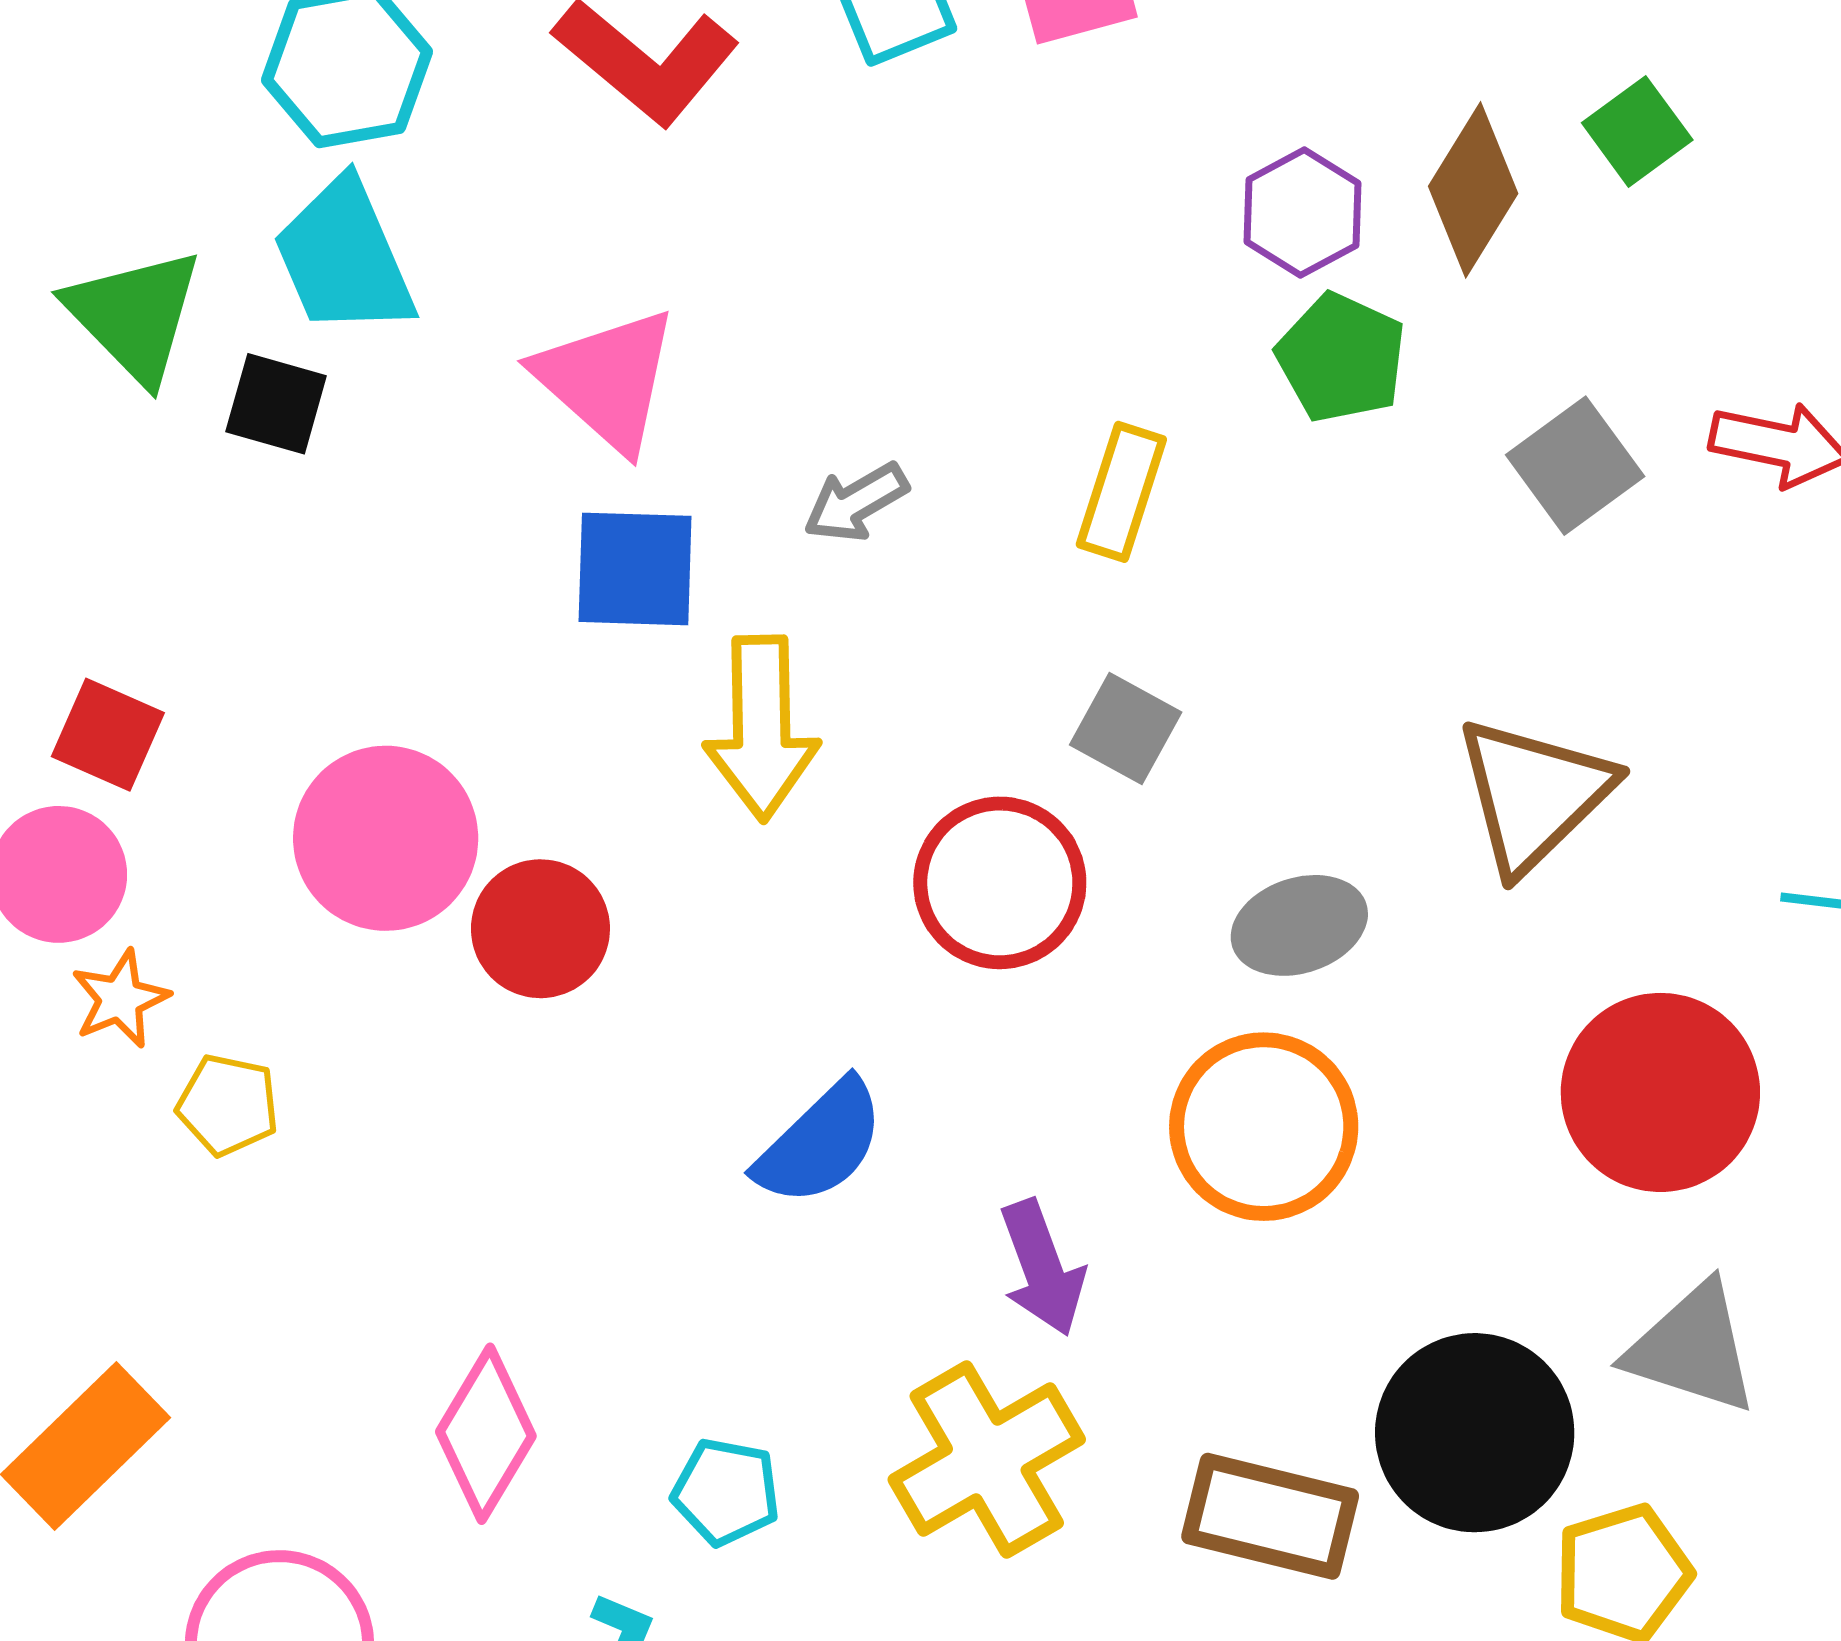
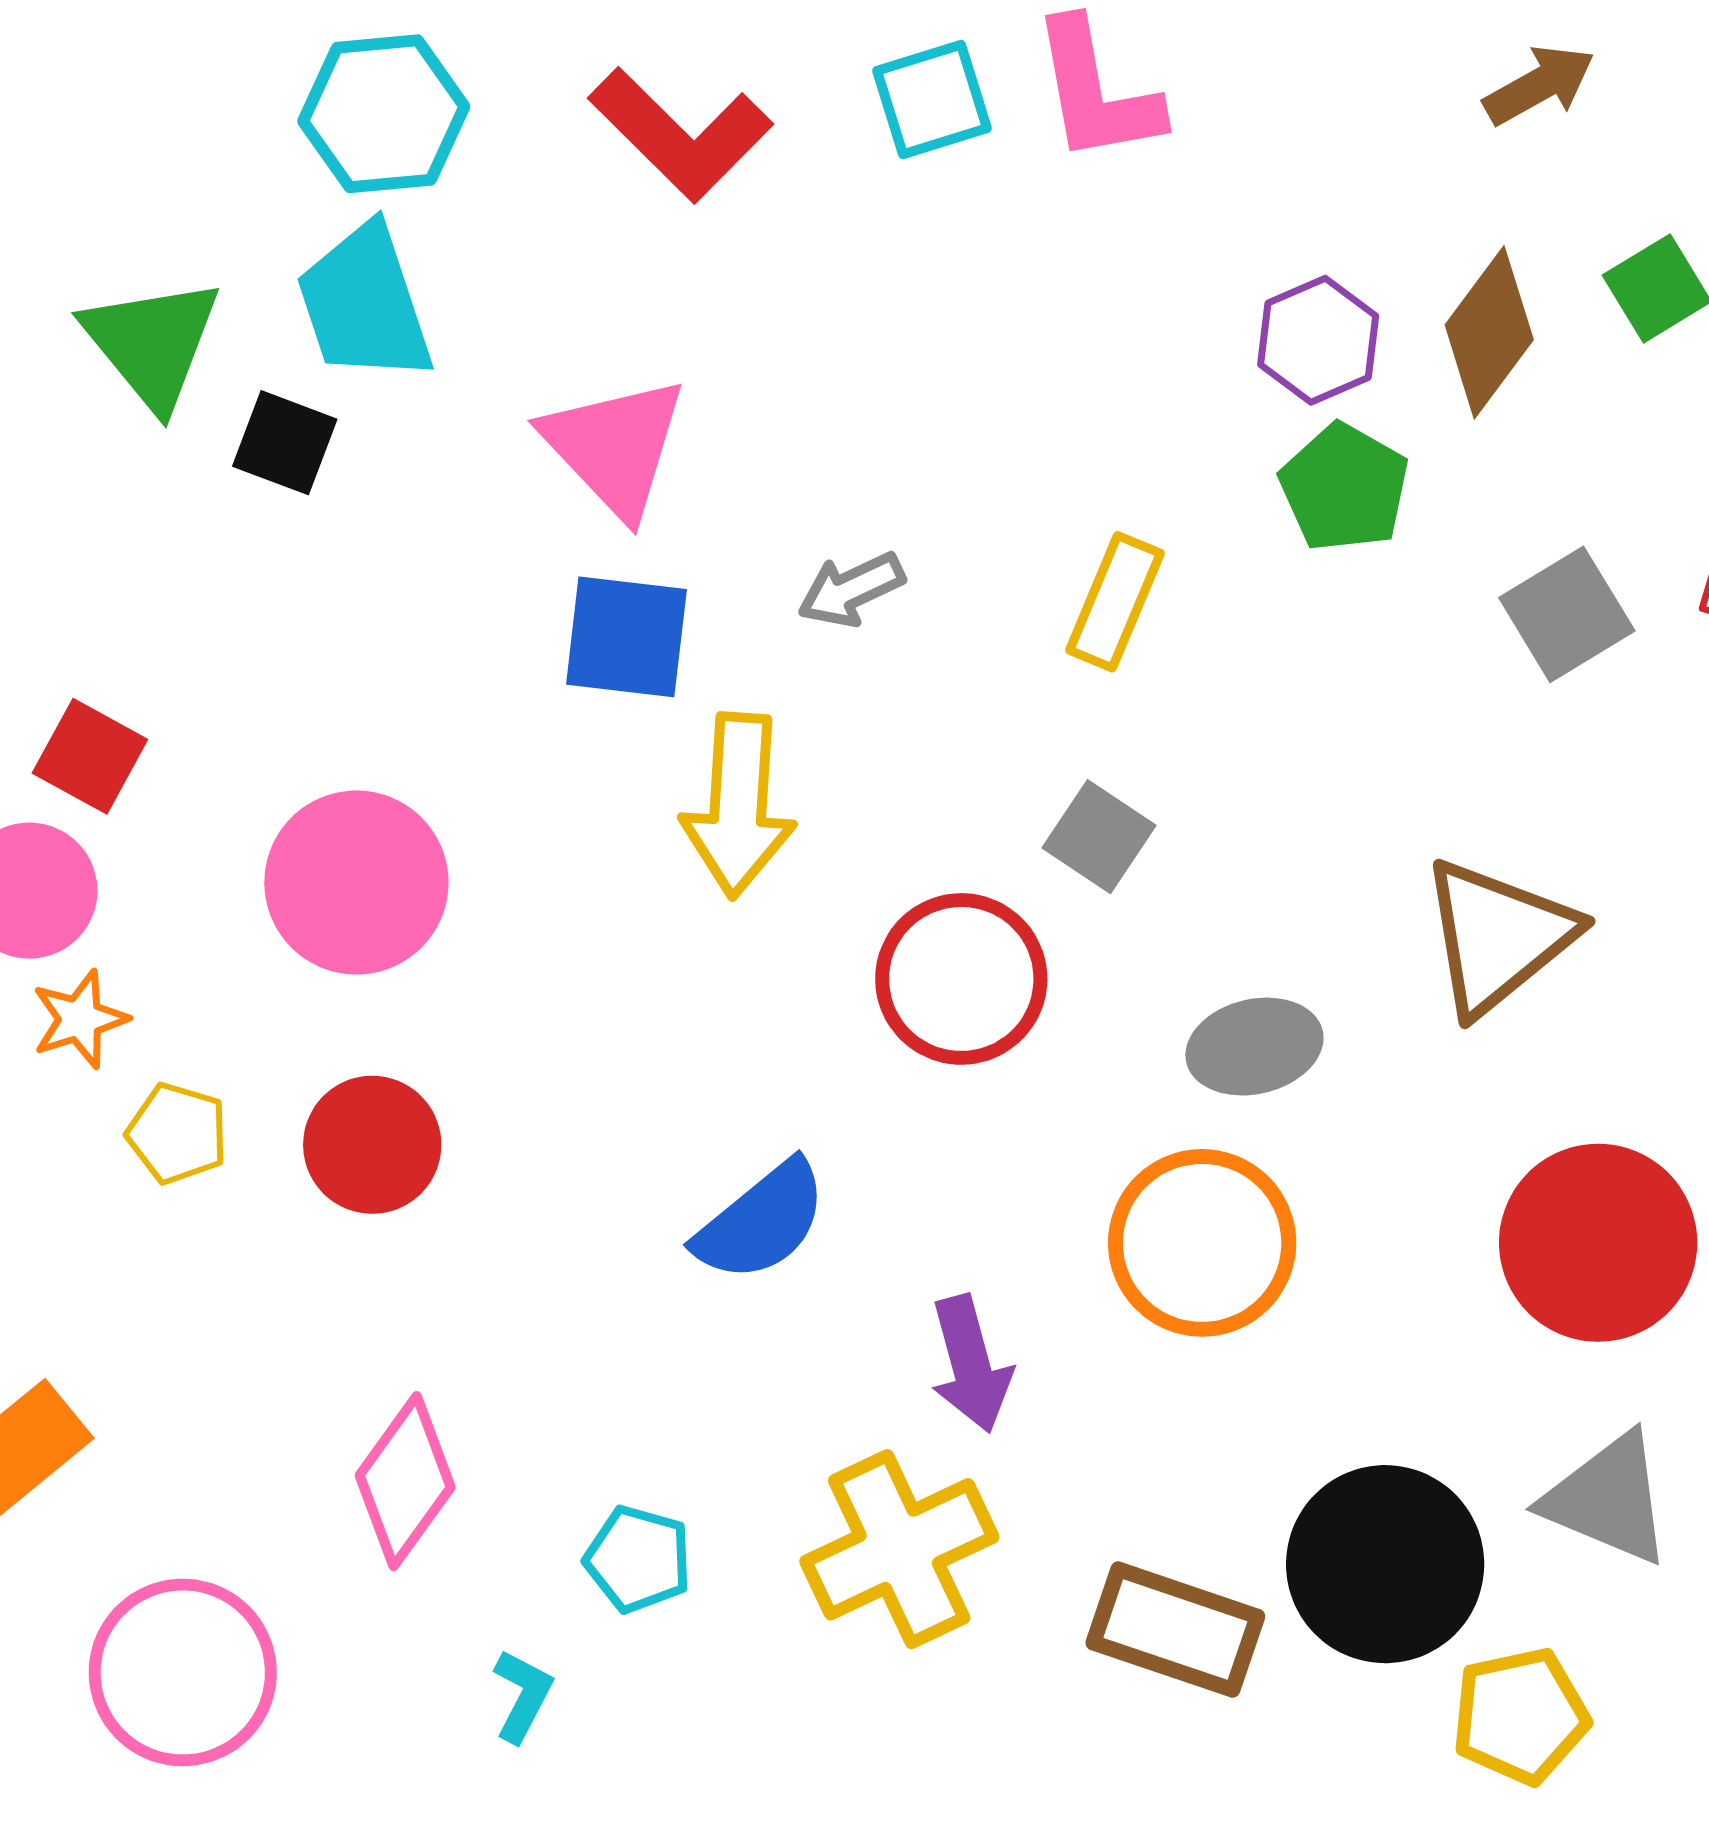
red circle: (540, 929) -> (372, 1145), moved

